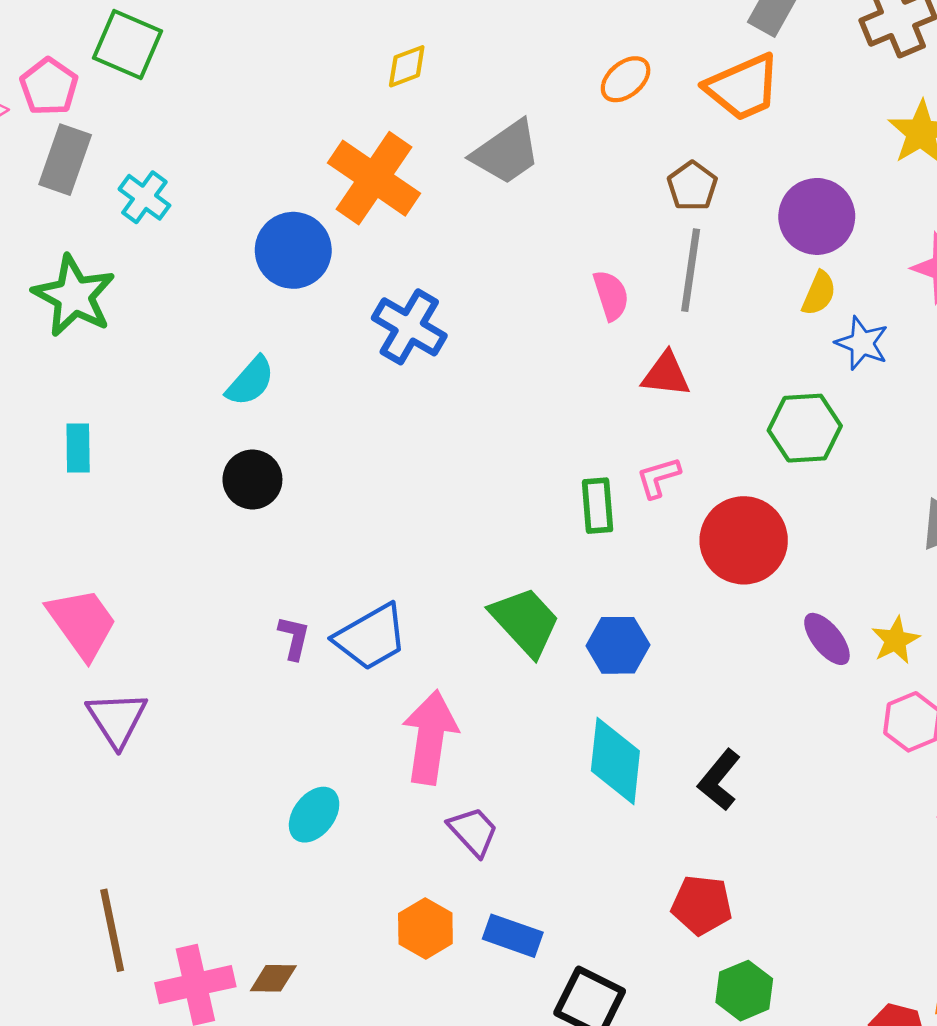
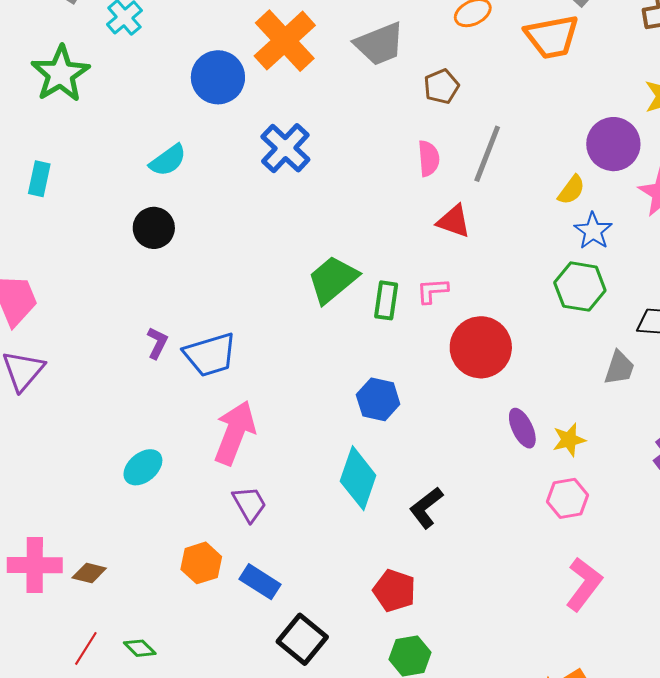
brown pentagon: (692, 186) -> (441, 87), moved
purple circle: (817, 216) -> (613, 144), moved
green hexagon: (805, 428) -> (580, 287), moved
green trapezoid: (525, 621) -> (333, 280), moved, turned -100

